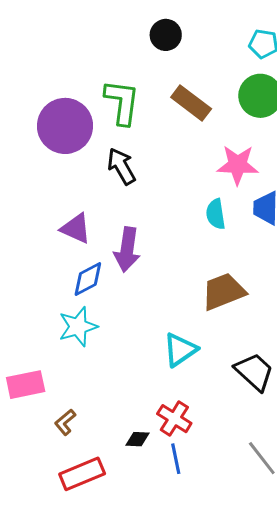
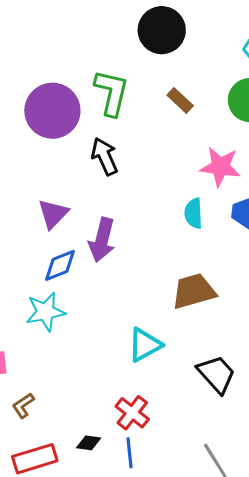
black circle: (166, 35) -> (162, 30), size x1.5
brown rectangle: (191, 103) -> (180, 100), size x0.7
purple triangle: (76, 228) -> (53, 214), turned 44
black diamond: (137, 439) -> (89, 443), moved

